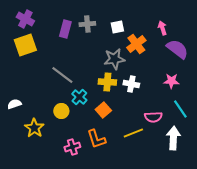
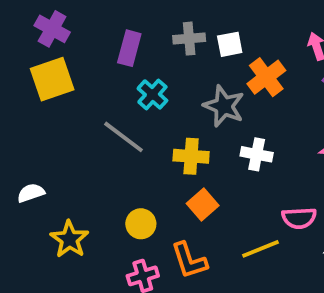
gray cross: (87, 24) -> (189, 39), moved
gray star: (114, 59) -> (224, 106), turned 30
yellow cross: (107, 82) -> (191, 156), moved
cyan cross: (79, 97) -> (152, 94), moved
yellow circle: (61, 111) -> (141, 224), moved

